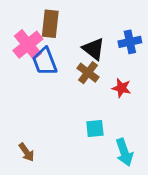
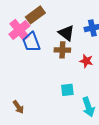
brown rectangle: (50, 24) -> (35, 15), turned 48
brown cross: (88, 73) -> (62, 50), turned -35

